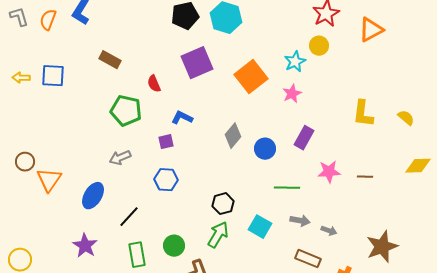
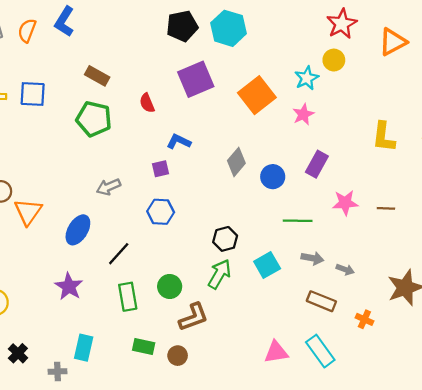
green pentagon: (126, 111) -> (94, 119), moved
cyan square: (260, 227) -> (267, 265), turned 30

